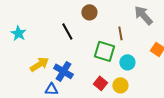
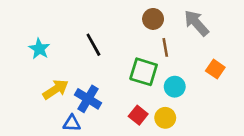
brown circle: (89, 12) -> (153, 19), moved
cyan star: (18, 33) -> (39, 49), moved

